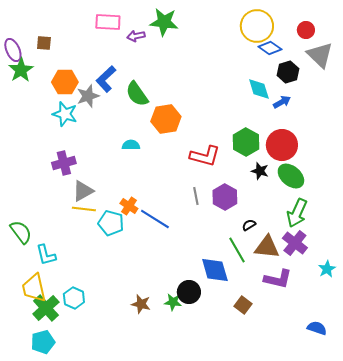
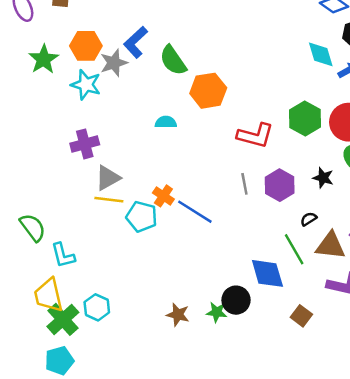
green star: (21, 70) -> (44, 59), moved
black star: (260, 171) -> (323, 178), moved

